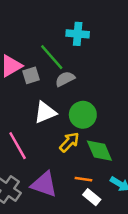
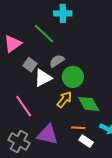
gray square: (31, 75) -> (30, 65), moved, turned -32
gray semicircle: (65, 79) -> (57, 61), moved

